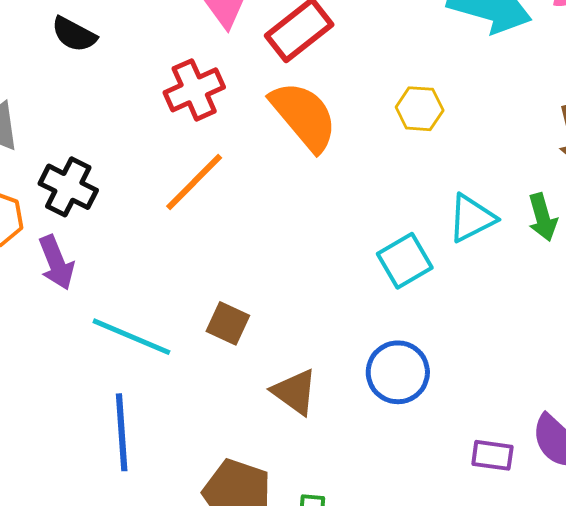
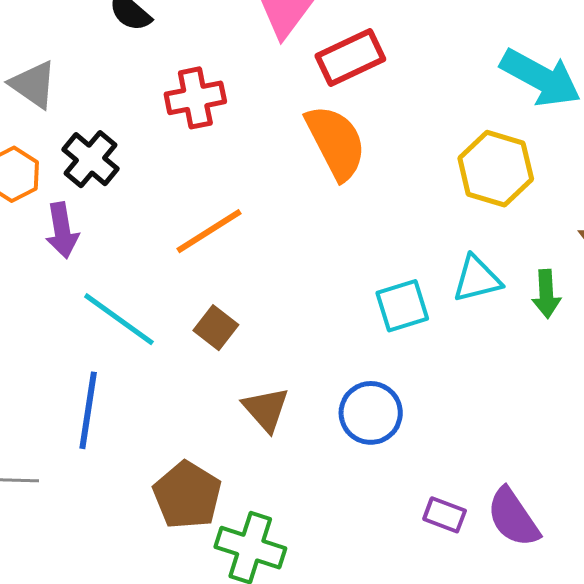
red cross: (194, 90) -> (195, 98), moved
yellow hexagon: (420, 109) -> (496, 169), moved, size x1.6
orange line: (194, 182) -> (209, 231), moved

